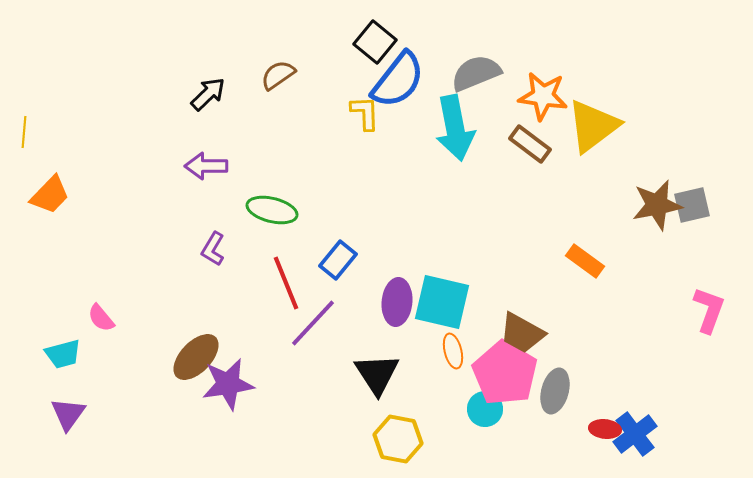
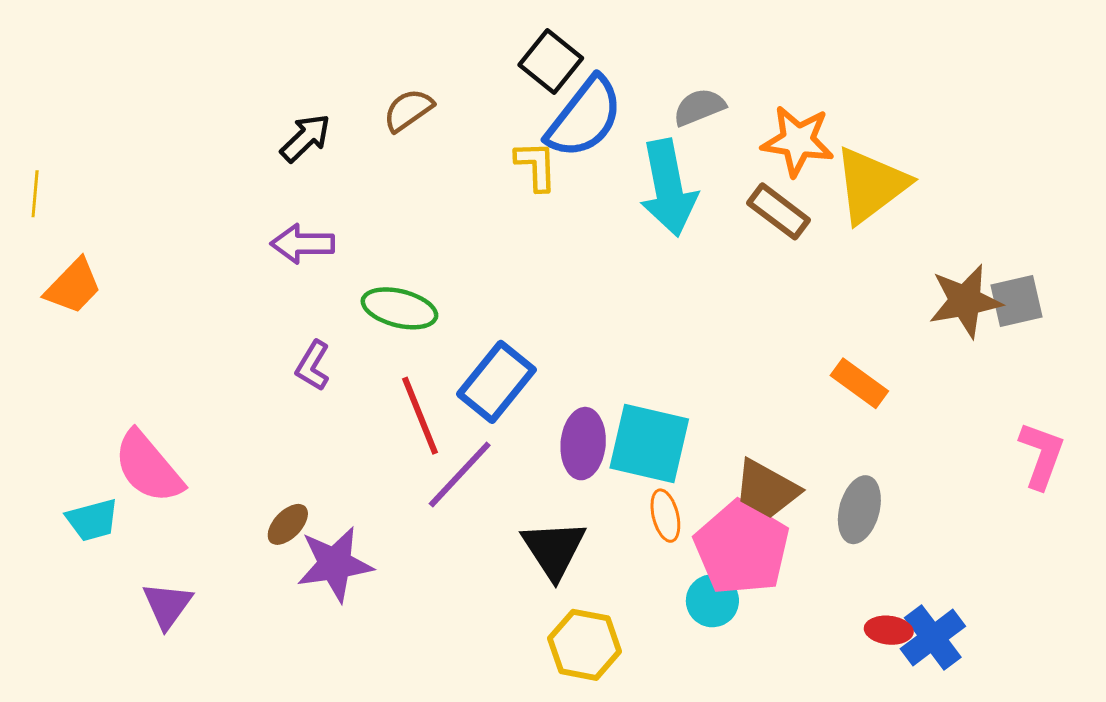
gray semicircle: (476, 73) -> (699, 107), size x0.7
blue rectangle: (338, 260) -> (496, 382), size x1.4
pink semicircle: (101, 318) -> (148, 467), size x1.8
brown ellipse: (196, 357) -> (288, 524), size x0.6
gray ellipse: (555, 391) -> (859, 510), moved
purple triangle: (68, 414) -> (167, 605), moved

